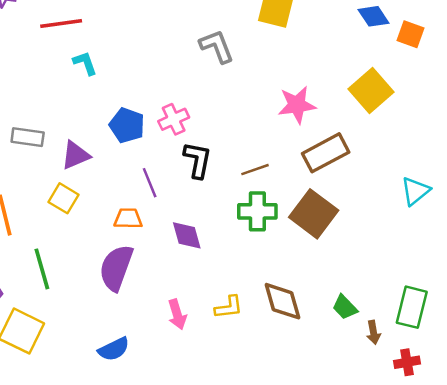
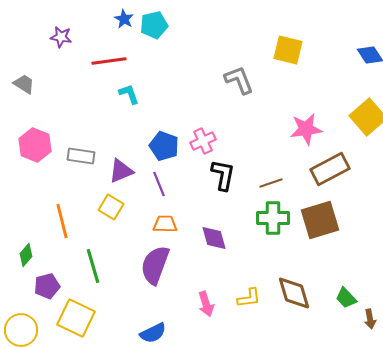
purple line: (150, 183) -> (159, 184), moved
brown square: (314, 214) -> (320, 220), turned 36

